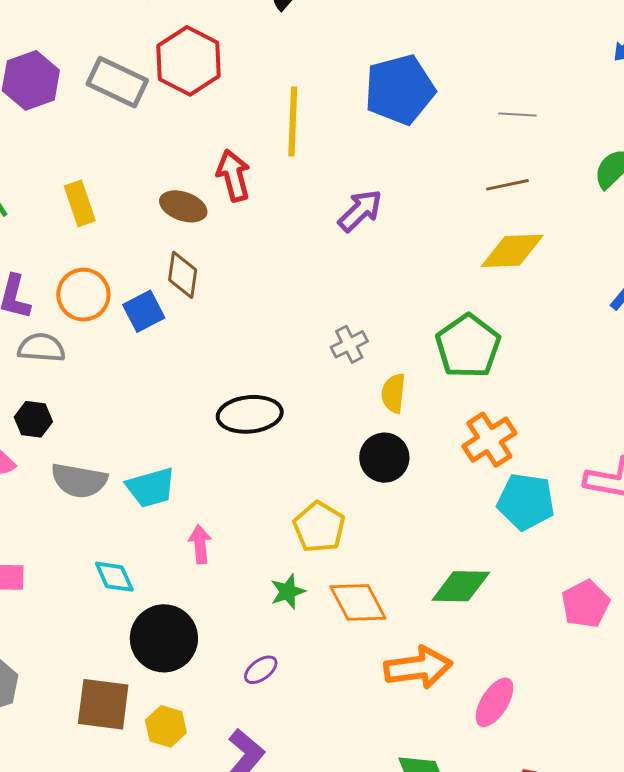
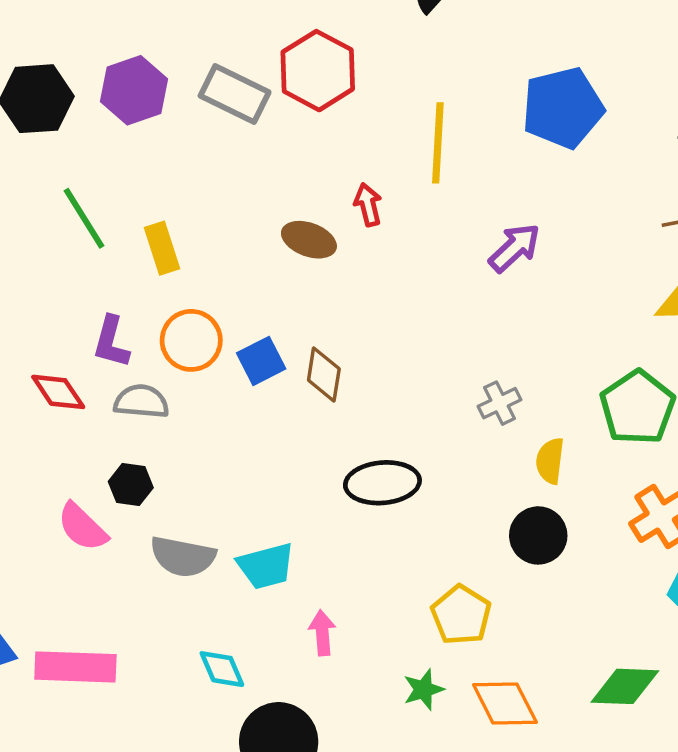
red arrow: (234, 175) -> (368, 205), size x0.7
yellow rectangle: (80, 203) -> (162, 248), moved
brown diamond: (183, 275) -> (324, 375), moved

